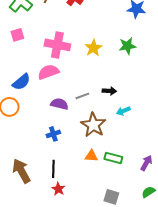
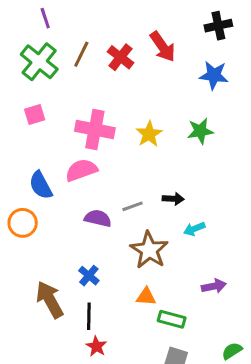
blue semicircle: (21, 82) -> (41, 185), turned 102
blue cross: (53, 134) -> (89, 276), moved, turned -32
green rectangle: (113, 158) -> (172, 319), moved
purple arrow: (146, 163) -> (214, 286), moved, turned 49
brown arrow: (21, 171) -> (50, 300), moved

